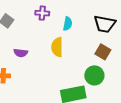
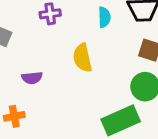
cyan semicircle: (68, 24) -> (104, 17), moved

